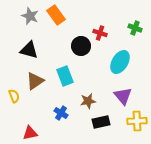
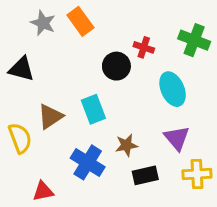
green cross: (135, 28) -> (194, 40), size x1.5
black triangle: (29, 50) -> (21, 69), moved
cyan ellipse: (120, 62) -> (173, 89), turned -55
yellow semicircle: (14, 96) -> (20, 138), size x1.5
blue cross: (61, 113) -> (88, 162), size x1.6

